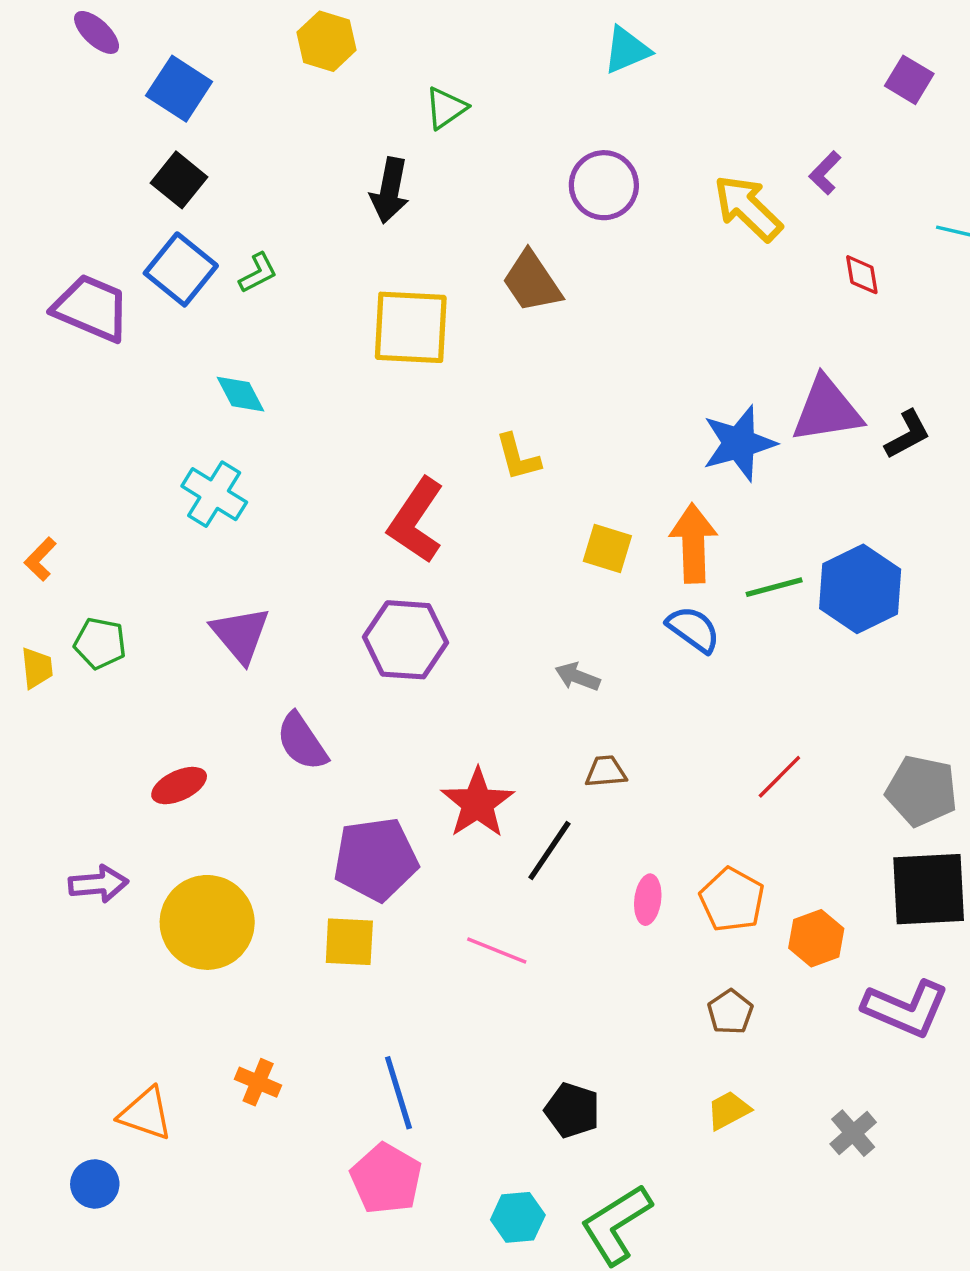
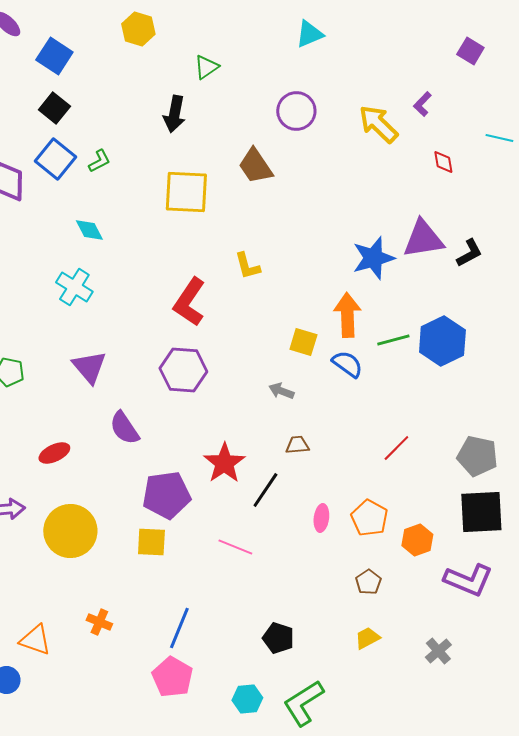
yellow square: (607, 549) -> (303, 342), moved
blue line: (398, 1093) -> (179, 628), turned 39

